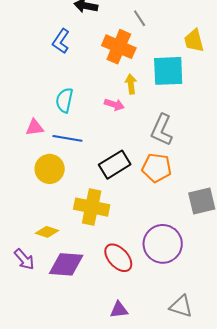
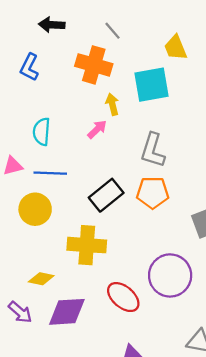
pink arrow: (114, 105) -> (97, 129), turned -54

